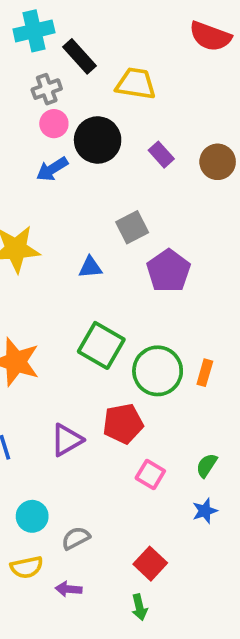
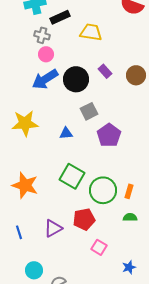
black rectangle: (79, 56) -> (60, 17), turned -72
gray cross: (47, 89) -> (42, 35), turned 35
black circle: (98, 140) -> (76, 79), moved
blue arrow: (52, 169) -> (45, 79), size x1.5
green semicircle: (207, 465) -> (130, 217), moved, turned 56

